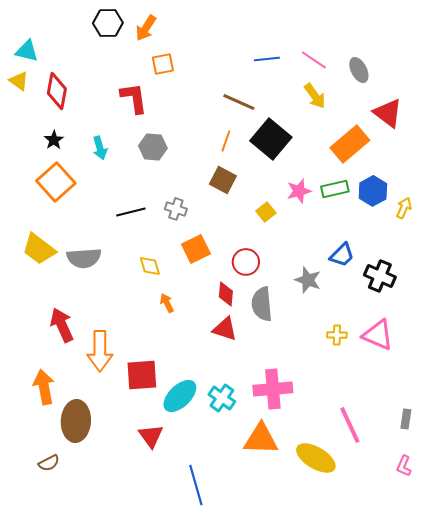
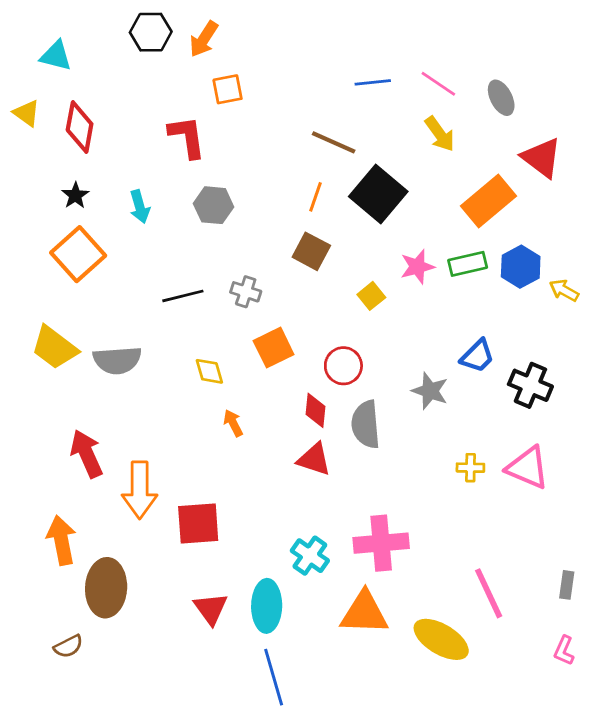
cyan triangle: (27, 51) -> (56, 56), moved
yellow arrow: (404, 208) -> (564, 290), turned -85
cyan ellipse: (180, 396) -> (267, 606), moved, turned -45

